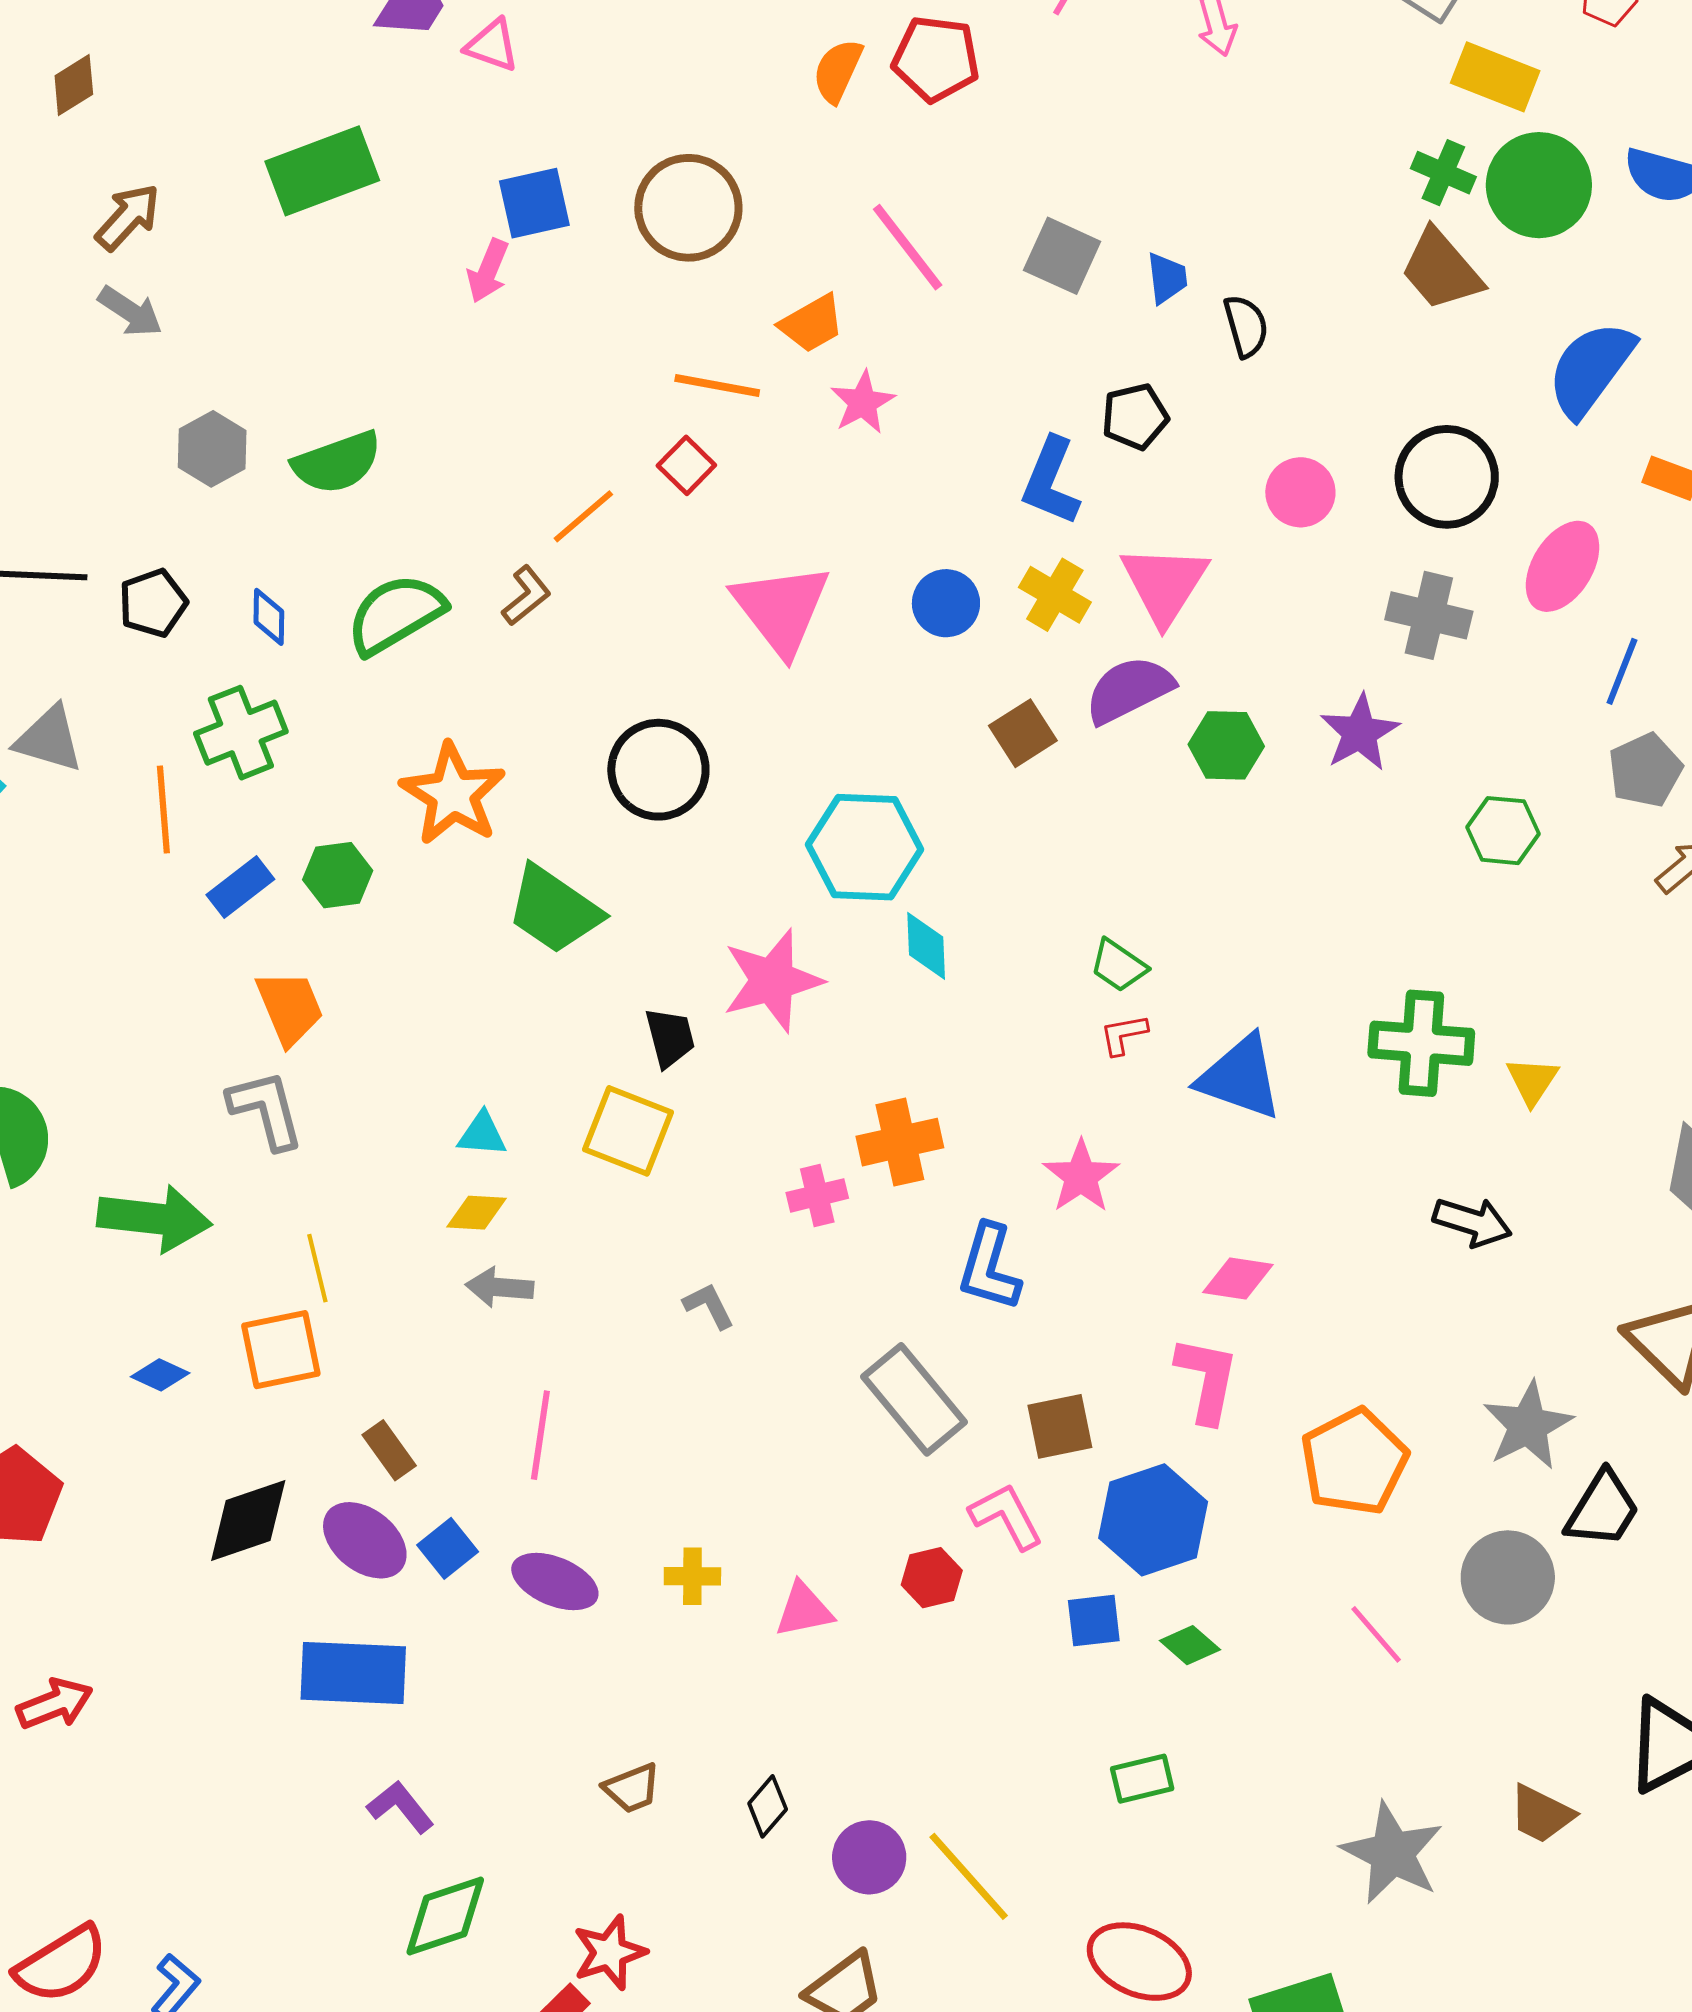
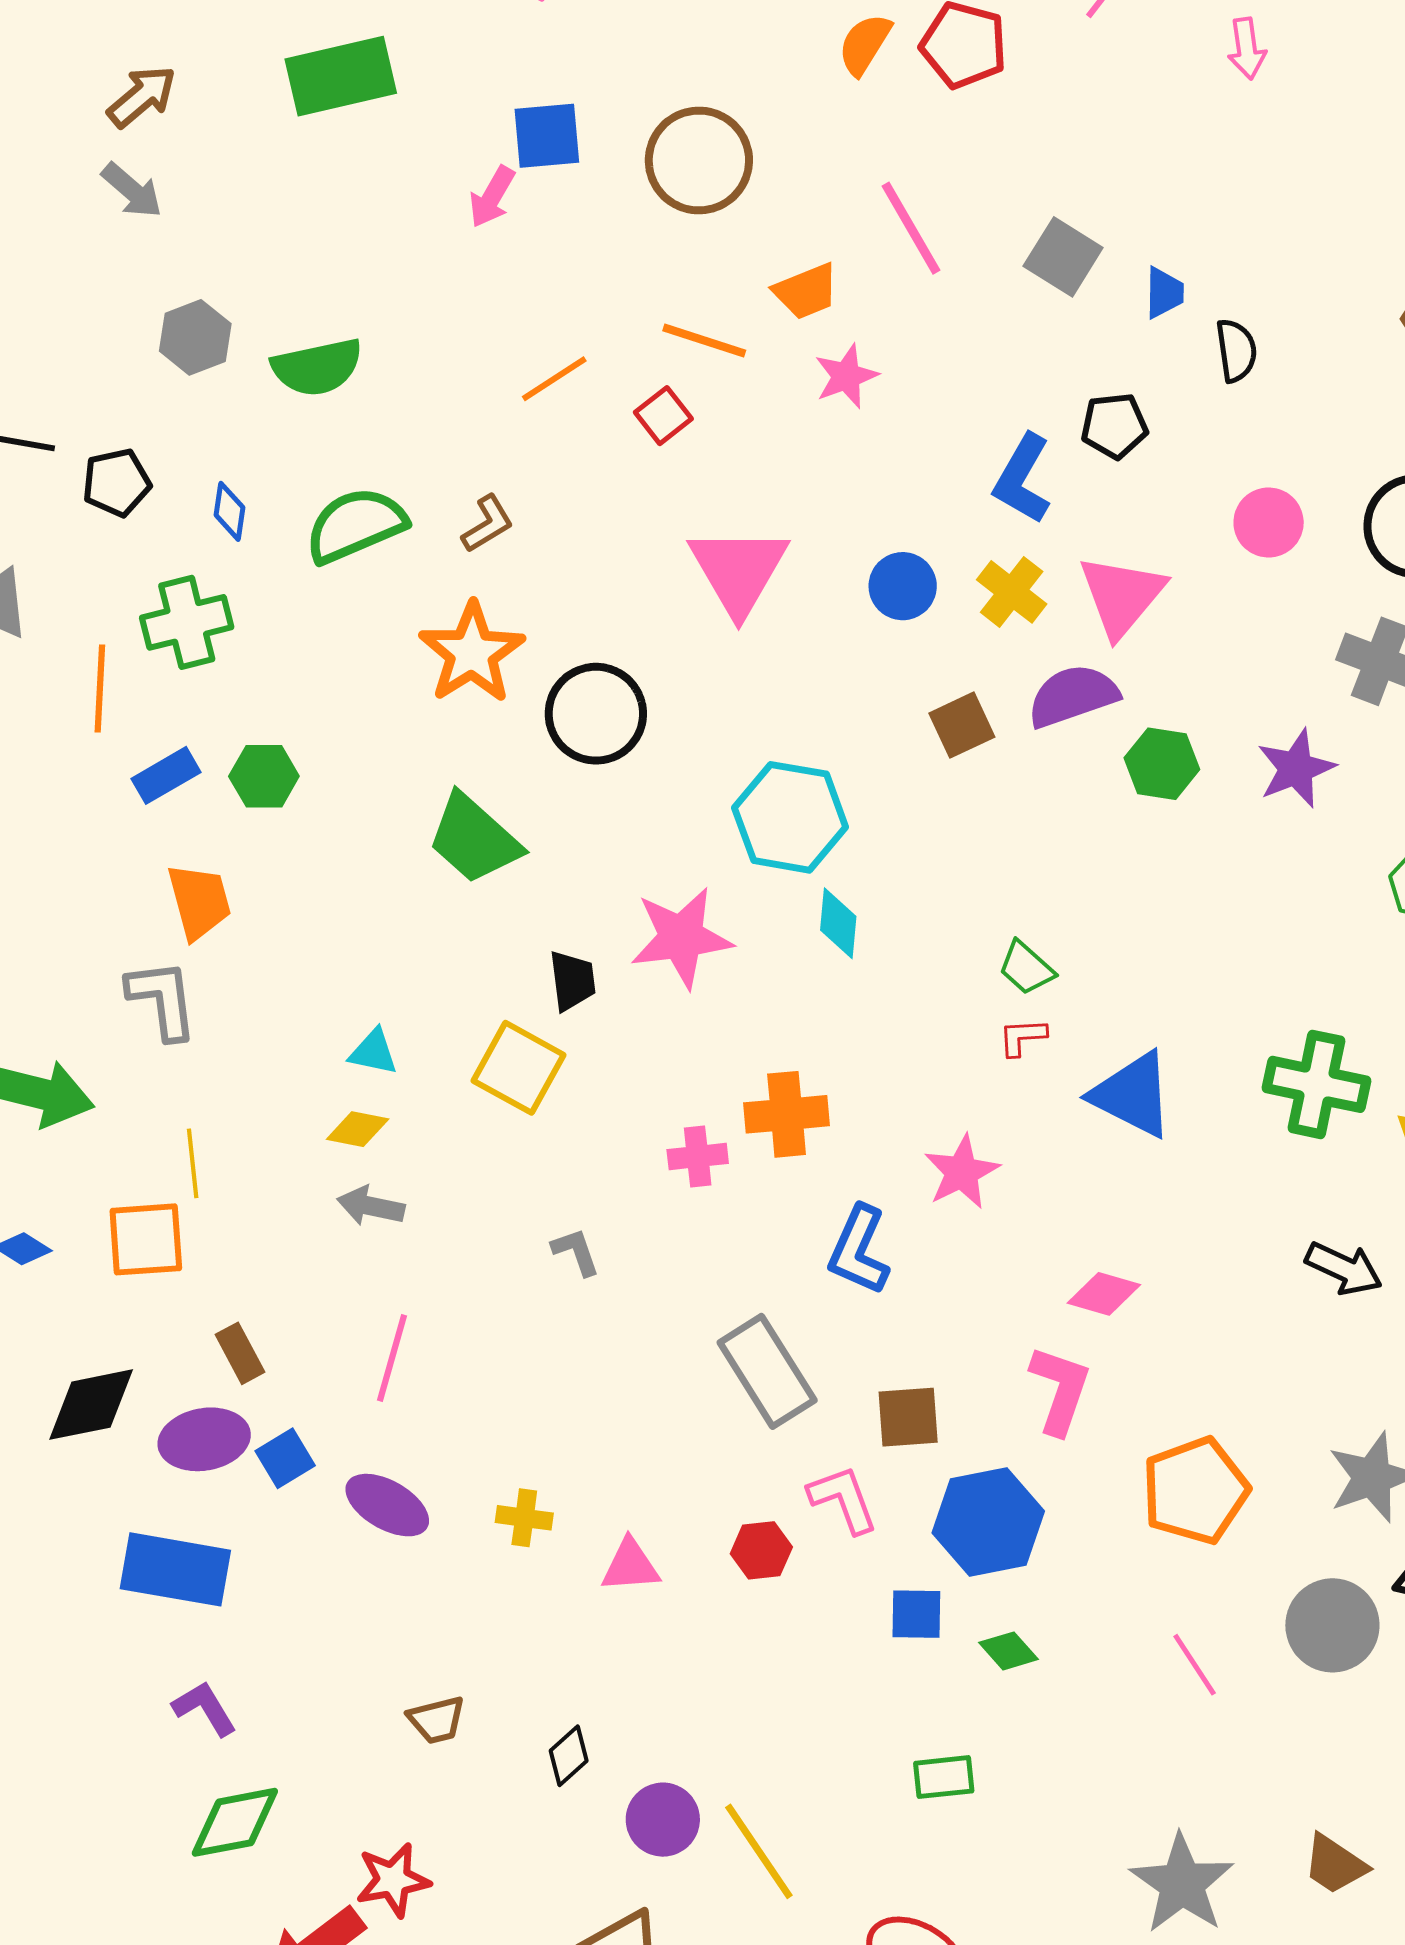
orange line: (583, 516) -> (554, 379), moved
orange star: (453, 794) -> (472, 653), moved
purple ellipse: (365, 1540) -> (204, 1439), turned -56

